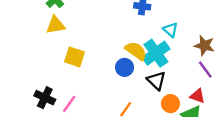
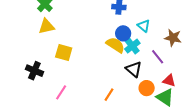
cyan cross: (156, 53) -> (132, 46), size x0.7
blue circle: (125, 67) -> (123, 33), moved
purple line: (205, 69) -> (158, 57), moved
black cross: (45, 98) -> (34, 71), moved

